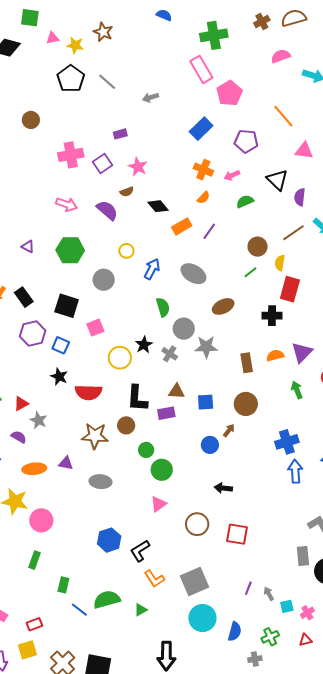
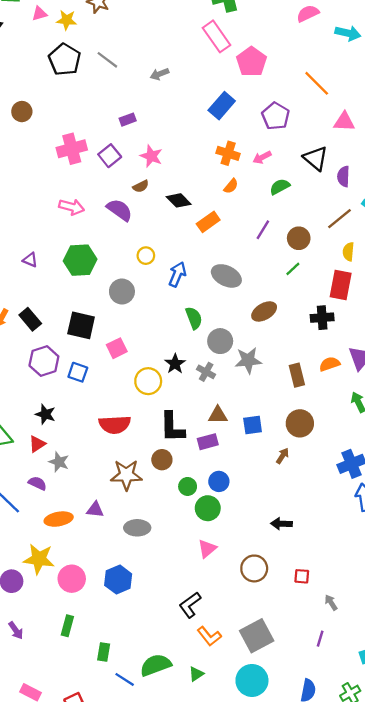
purple pentagon: (246, 141) -> (276, 116), turned 30
purple line: (209, 231) -> (263, 230), moved
yellow semicircle: (280, 263) -> (348, 252), moved
black star: (59, 377) -> (45, 414), moved
blue circle: (210, 445) -> (219, 481), moved
red square: (237, 534) -> (302, 576), size x0.6
blue hexagon: (109, 540) -> (118, 580), moved
gray arrow: (269, 594) -> (331, 603), moved
cyan circle: (202, 618) -> (252, 680), moved

